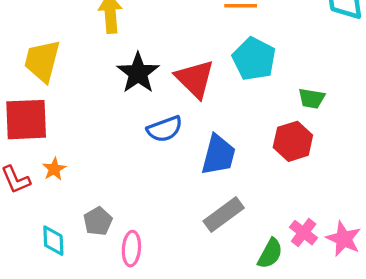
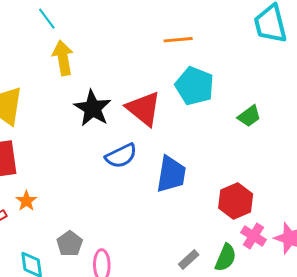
green trapezoid: (312, 98) -> (249, 116), turned -40
red hexagon: (293, 141) -> (236, 201), moved
gray rectangle: (224, 214) -> (189, 259), moved, size x0.6

